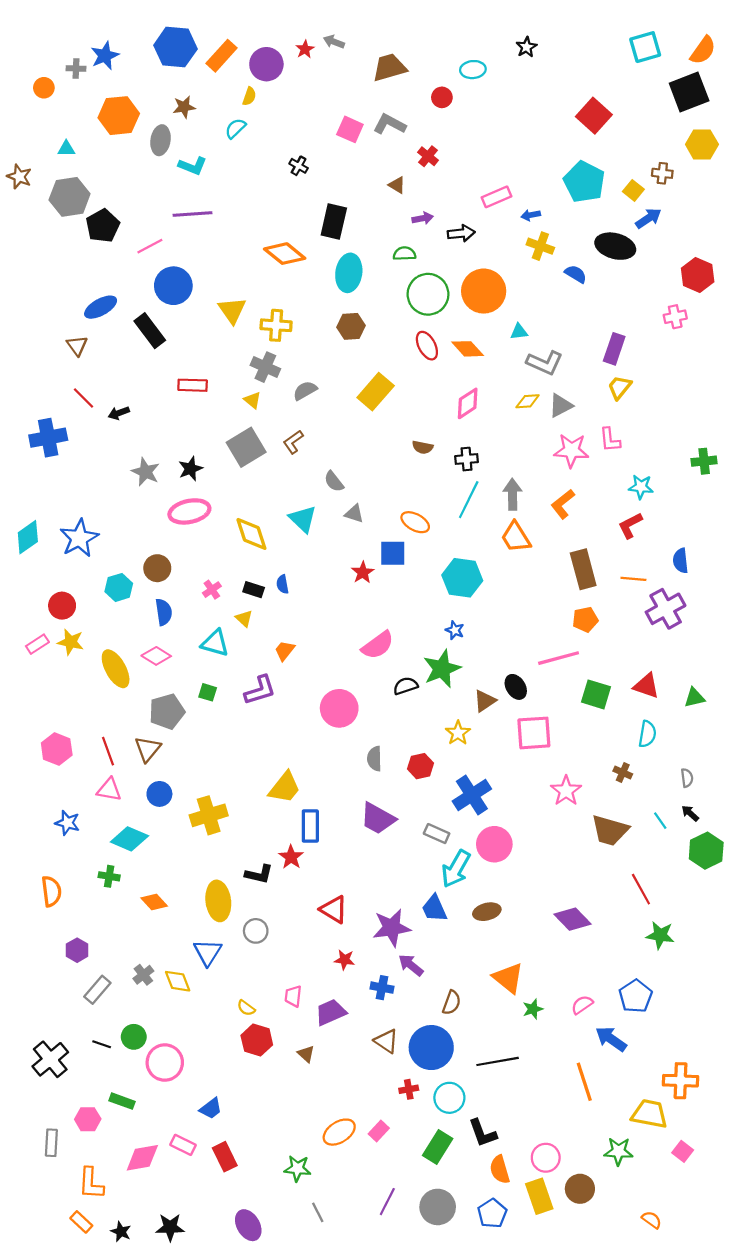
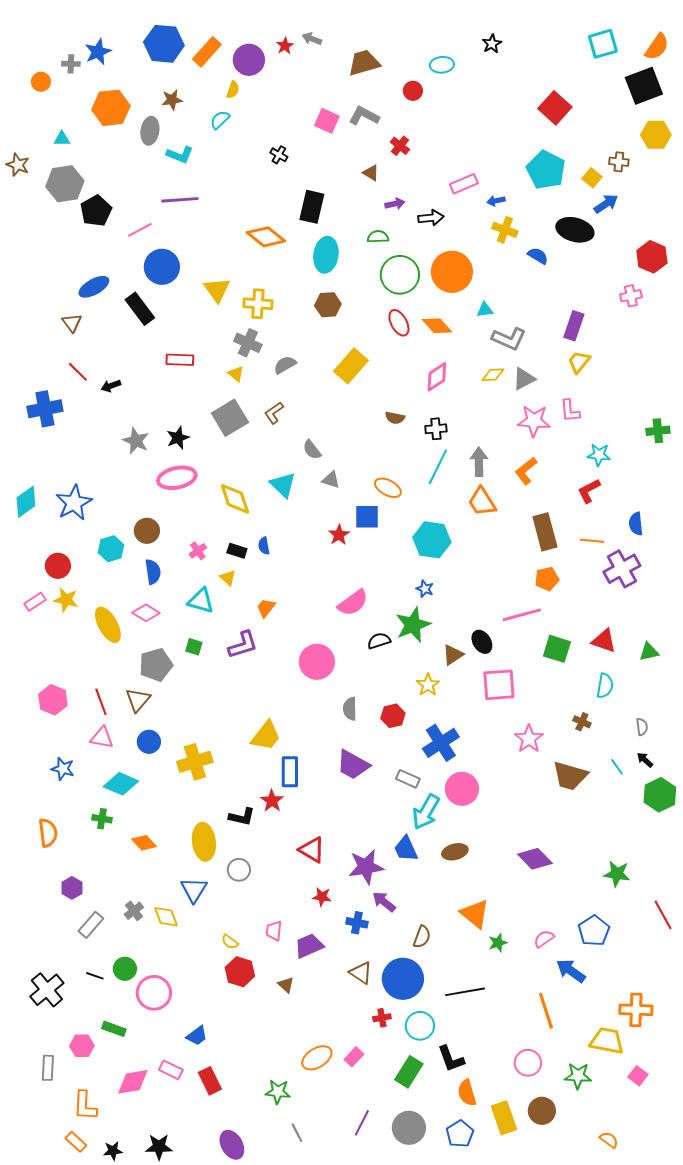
red line: (641, 889) -> (663, 915), moved
pink circle: (546, 1158) -> (528, 1063), moved
black star: (121, 1232) -> (113, 1151), turned -30

